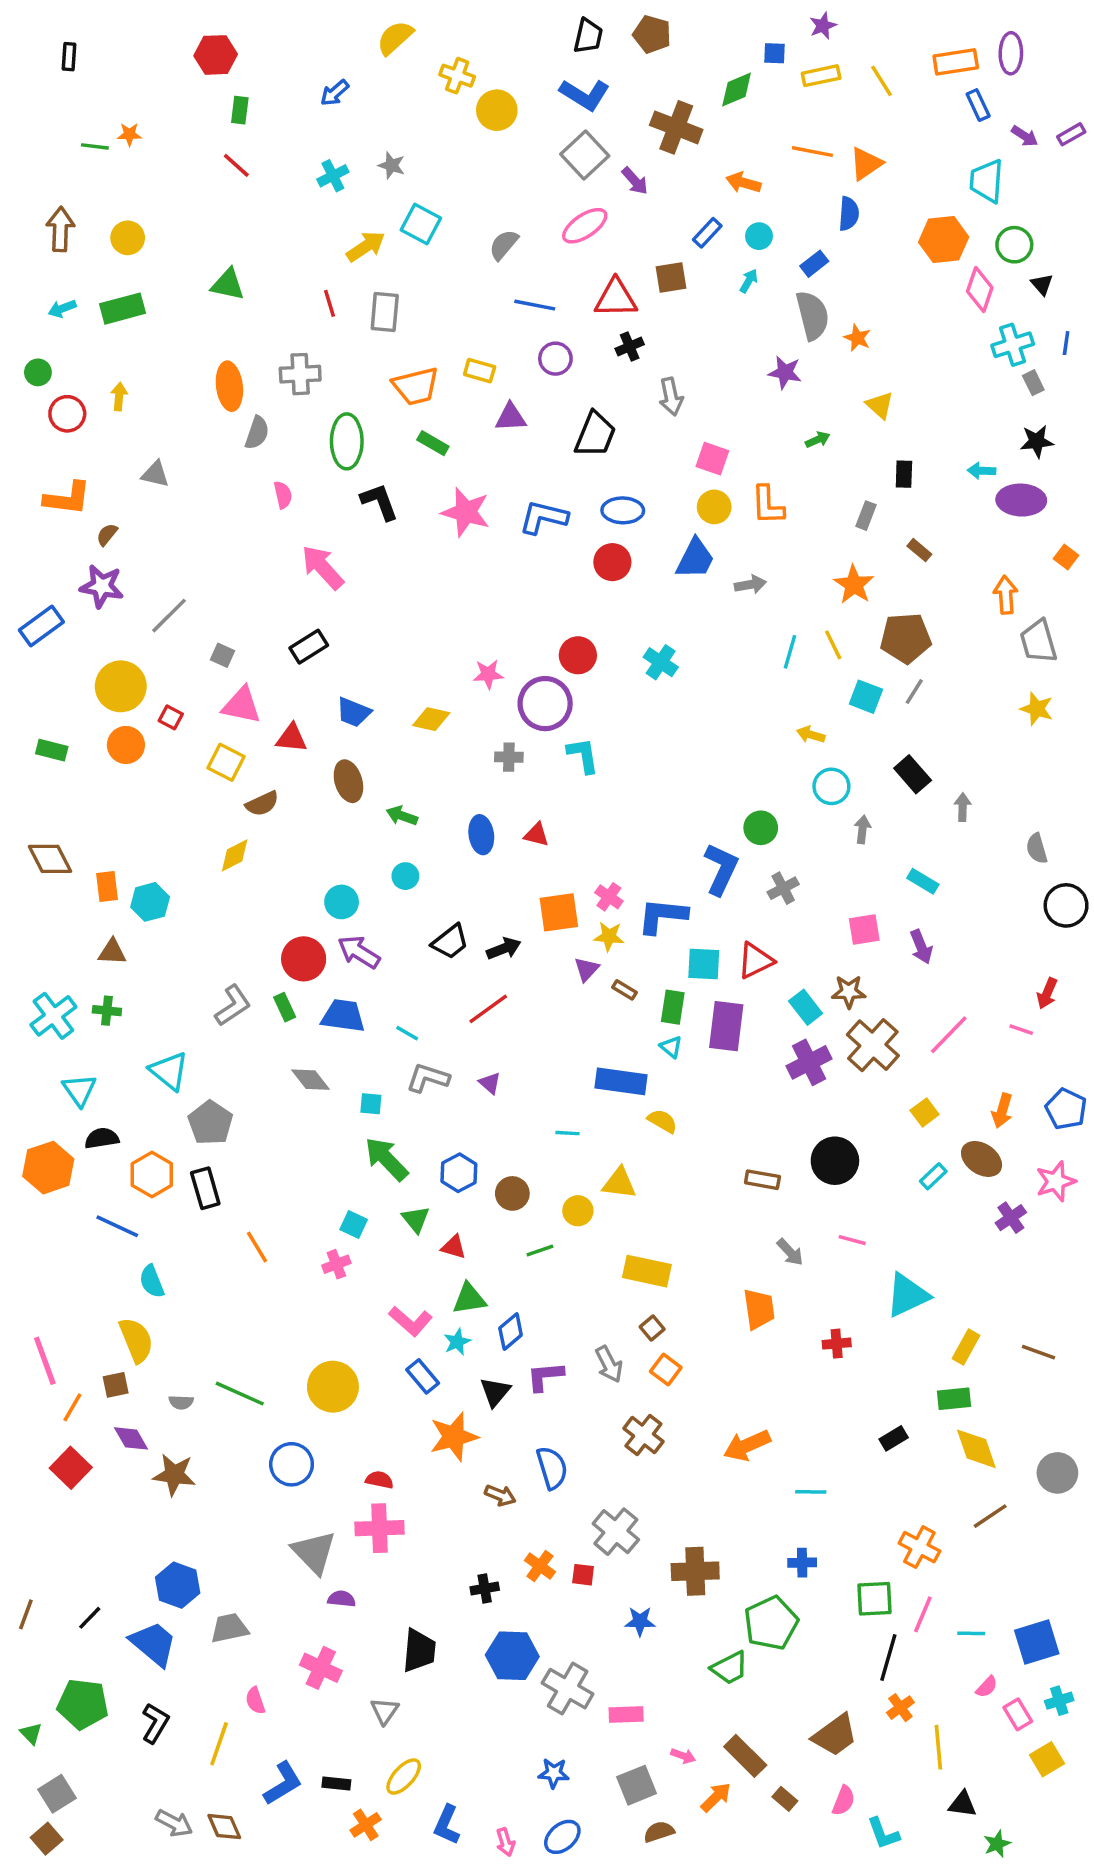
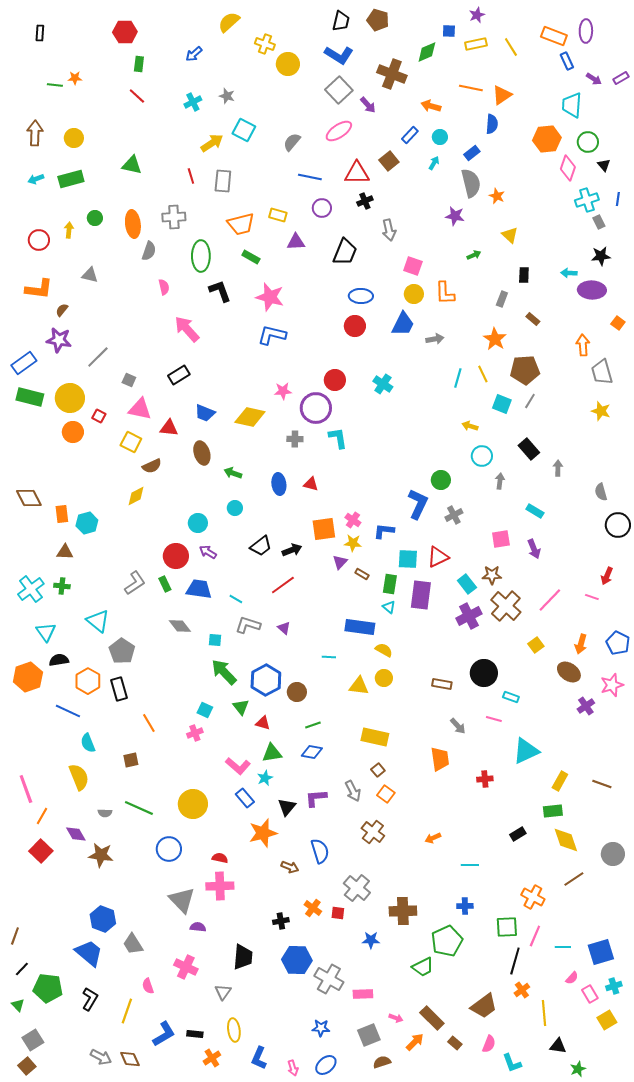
orange rectangle: (956, 62) -> (554, 36), turned 30
brown square: (671, 278) -> (389, 161), turned -30
green circle: (38, 372) -> (95, 218), moved
blue L-shape: (543, 517) -> (272, 335), moved
yellow diamond: (431, 719) -> (250, 417), size x1.4
green rectangle: (52, 750) -> (30, 397), moved, size x1.5
blue L-shape: (662, 916) -> (384, 531), size x0.7
purple arrow: (359, 952) -> (208, 552), size x0.7
blue hexagon: (459, 1173) -> (266, 680), size x1.4
cyan rectangle: (933, 1176) -> (511, 697), moved, turned 63
yellow circle: (578, 1211) -> (384, 678), moved
blue diamond: (511, 1331) -> (312, 752), moved, turned 50
brown square: (116, 1385) -> (131, 760), moved
orange arrow: (747, 1445) -> (433, 838), size x0.6
black line: (90, 1618) -> (22, 969), moved
gray trapezoid: (229, 1628) -> (133, 944), turned -110
yellow ellipse: (404, 1777) -> (234, 1030), turned -50

